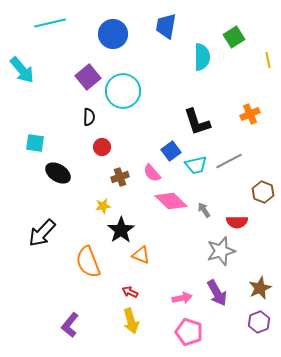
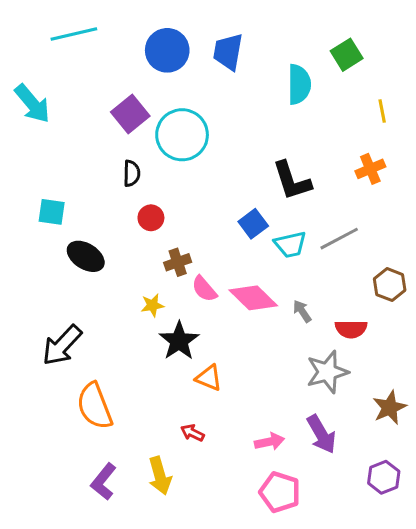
blue trapezoid: (166, 26) -> (228, 52), moved
yellow line: (268, 60) -> (382, 111), moved
pink semicircle: (152, 173) -> (204, 289), moved
orange semicircle: (88, 262) -> (95, 406), moved
brown star: (260, 288) -> (390, 408), moved
yellow arrow: (131, 321) -> (160, 476), moved

